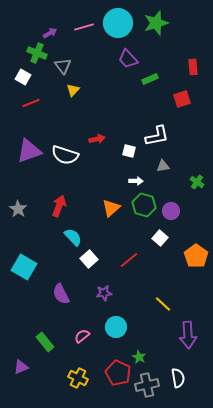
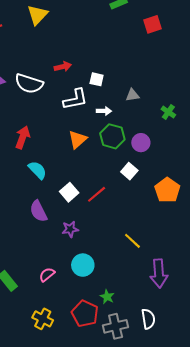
yellow triangle: (73, 90) -> (37, 15), size x1.5
white L-shape: (157, 136) -> (75, 99), moved
white square: (89, 259) -> (69, 192), moved
purple semicircle: (61, 294) -> (38, 211), moved

